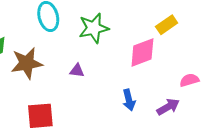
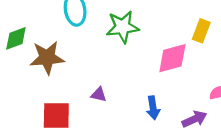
yellow rectangle: (167, 25) -> (201, 31), turned -40
purple triangle: (77, 71) -> (99, 94), moved

